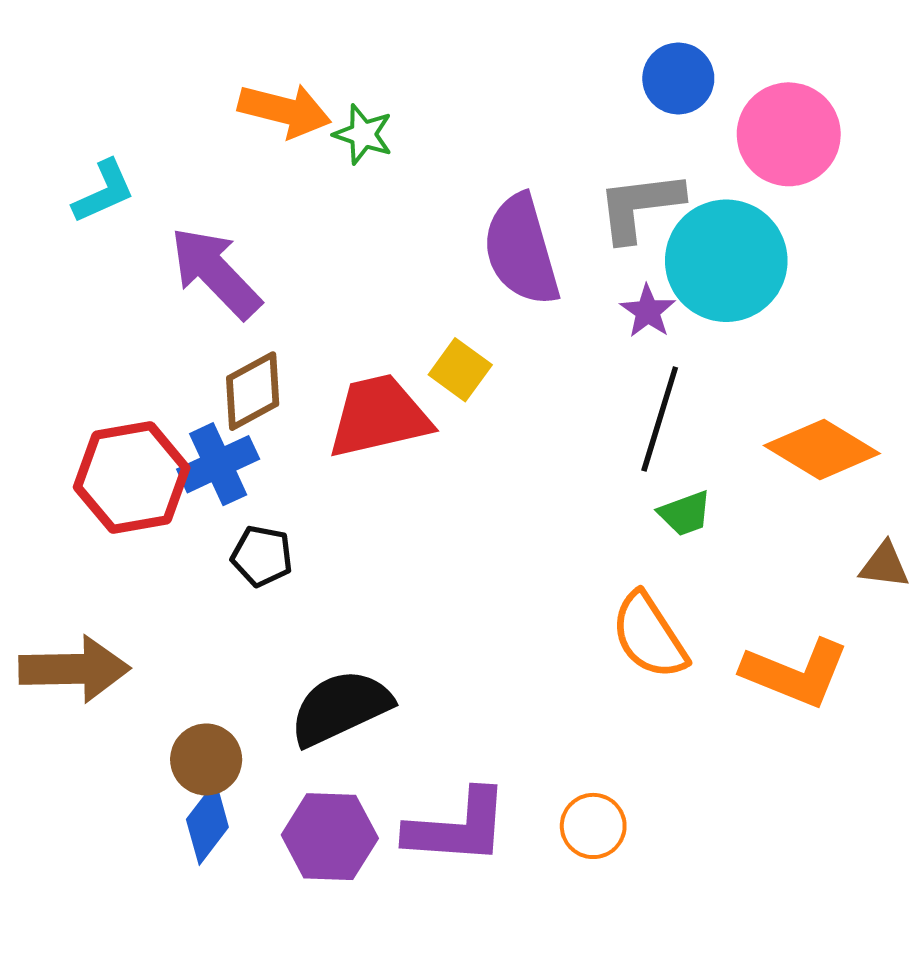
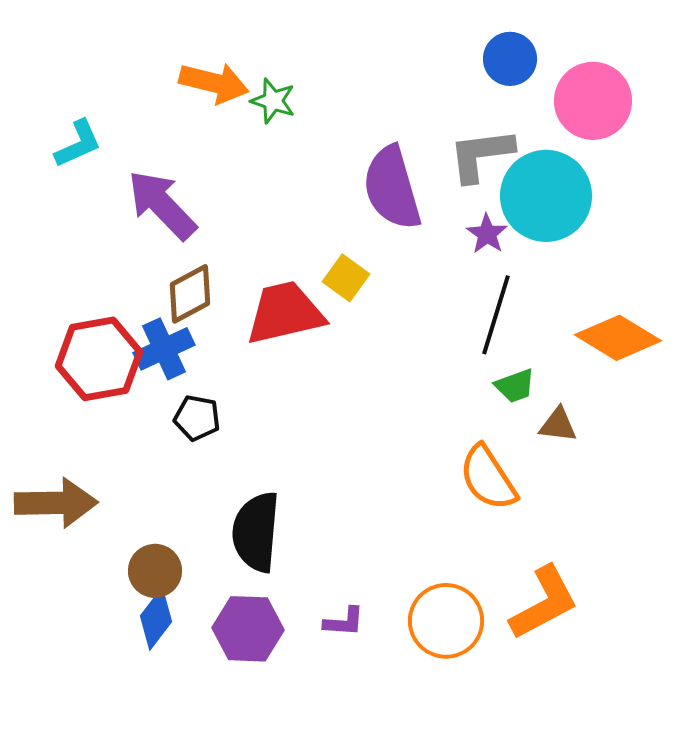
brown triangle: (884, 565) -> (558, 425), moved
orange L-shape: (795, 673) -> (544, 603), moved, turned -50
black semicircle: (340, 708) -> (256, 532), turned -60
orange circle: (593, 826) -> (446, 621), size x1.5
purple L-shape: (458, 827) -> (344, 622), size x0.5

